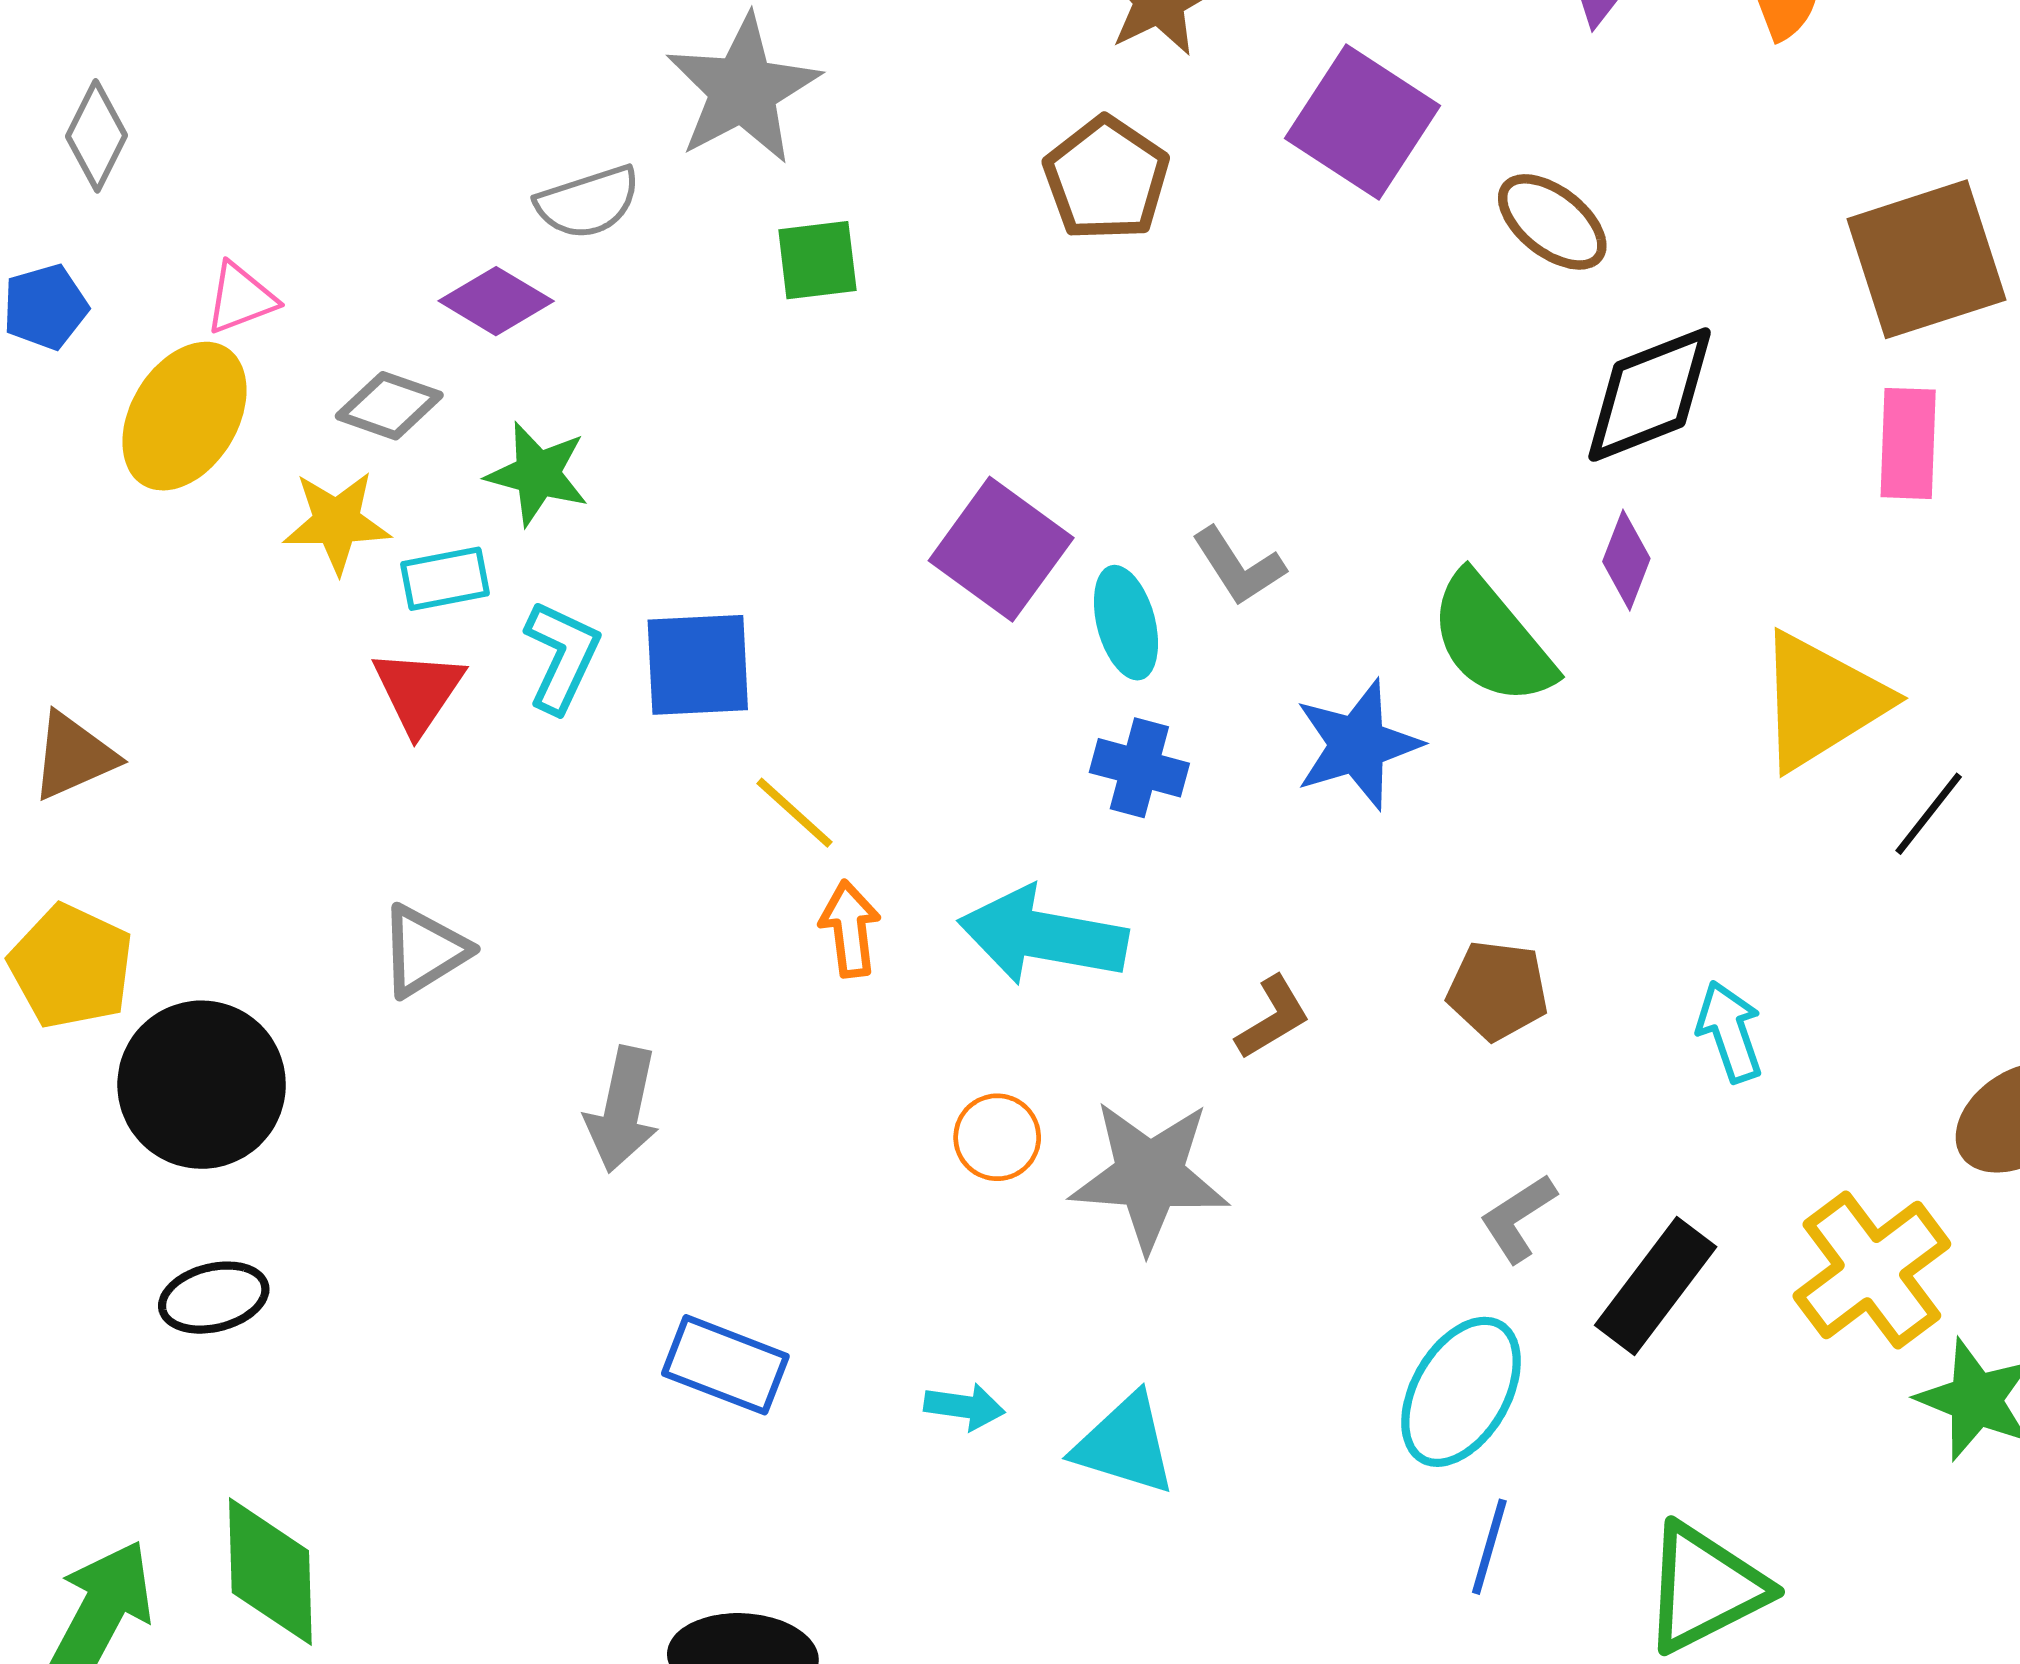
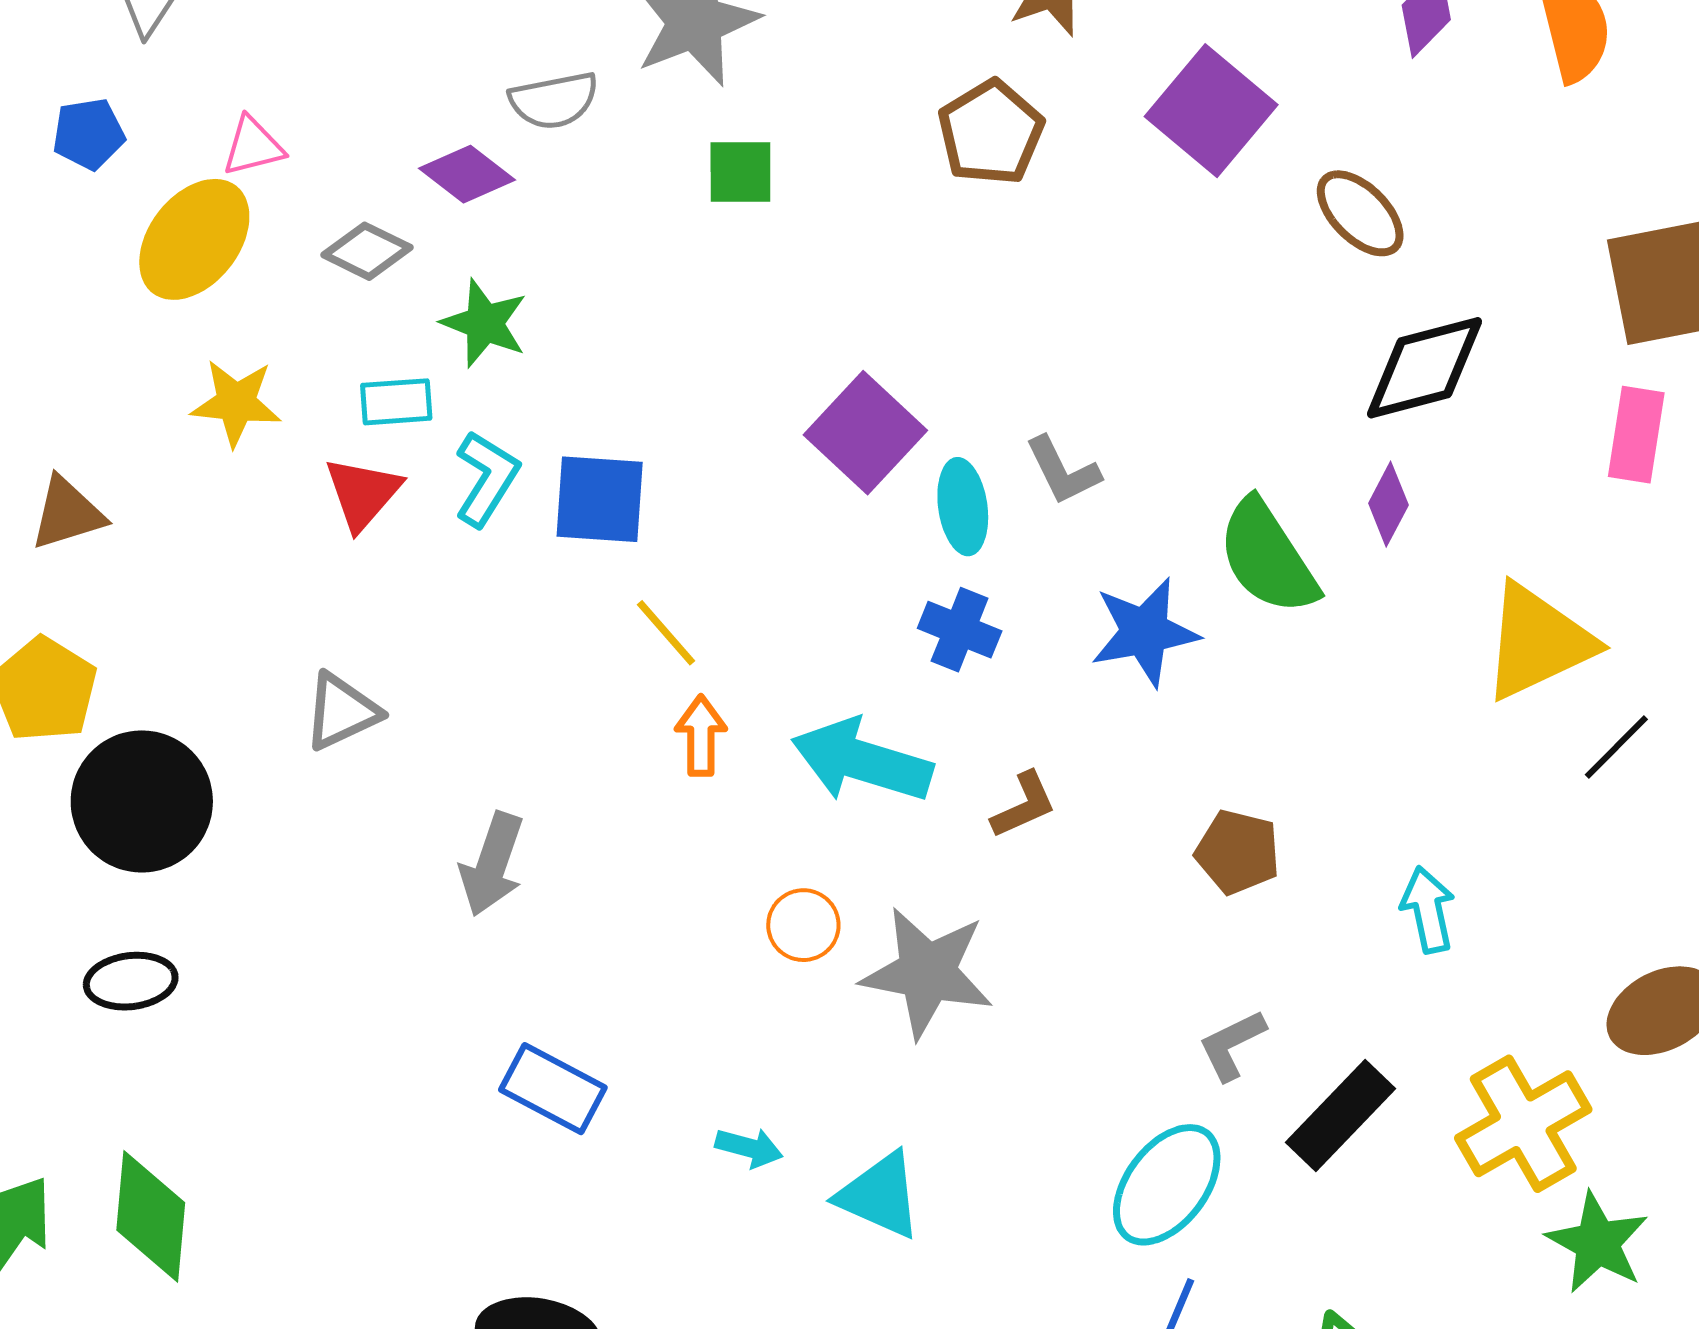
yellow star: (337, 522) -> (236, 403), moved
brown L-shape: (1273, 1018) -> (1024, 805), moved

